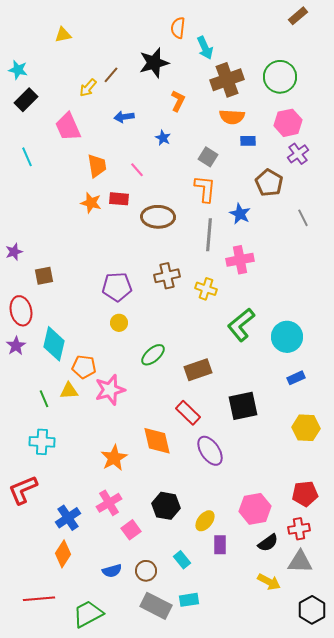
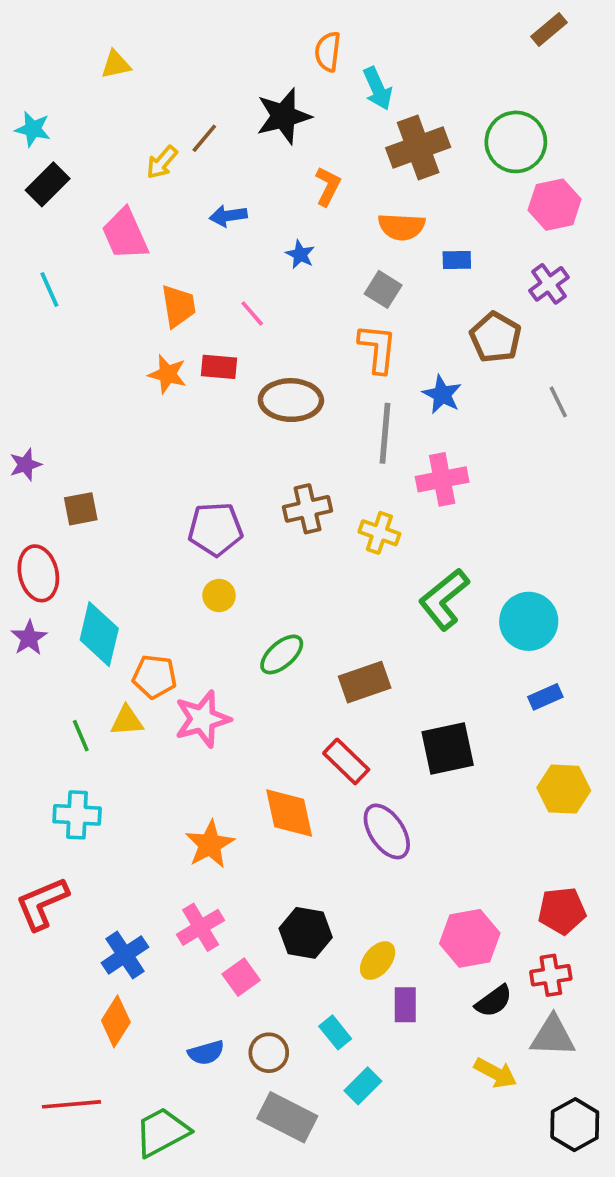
orange semicircle: (232, 117) -> (402, 227), moved
pink hexagon: (288, 123) -> (555, 205), moved
cyan rectangle: (189, 600) -> (363, 1086), moved, turned -36

